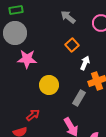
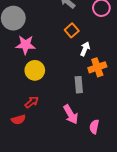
yellow circle: (49, 85) -> (35, 70), moved
gray rectangle: (79, 98) -> (79, 85), turned -35

